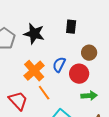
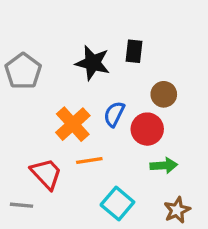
black star: (34, 34) -> (93, 63), moved
orange line: (44, 93) -> (89, 160), turned -63

